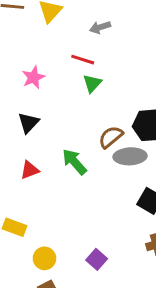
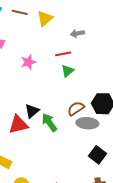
red line: (83, 60) -> (63, 54), turned -35
black triangle: (28, 123) -> (32, 111), moved
red triangle: (30, 170) -> (18, 124), size x1.5

